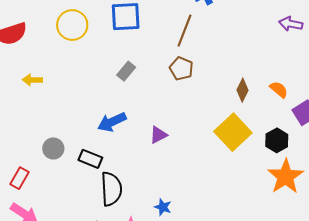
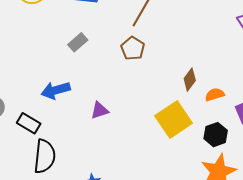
orange semicircle: (279, 89) -> (215, 95), moved, turned -66

